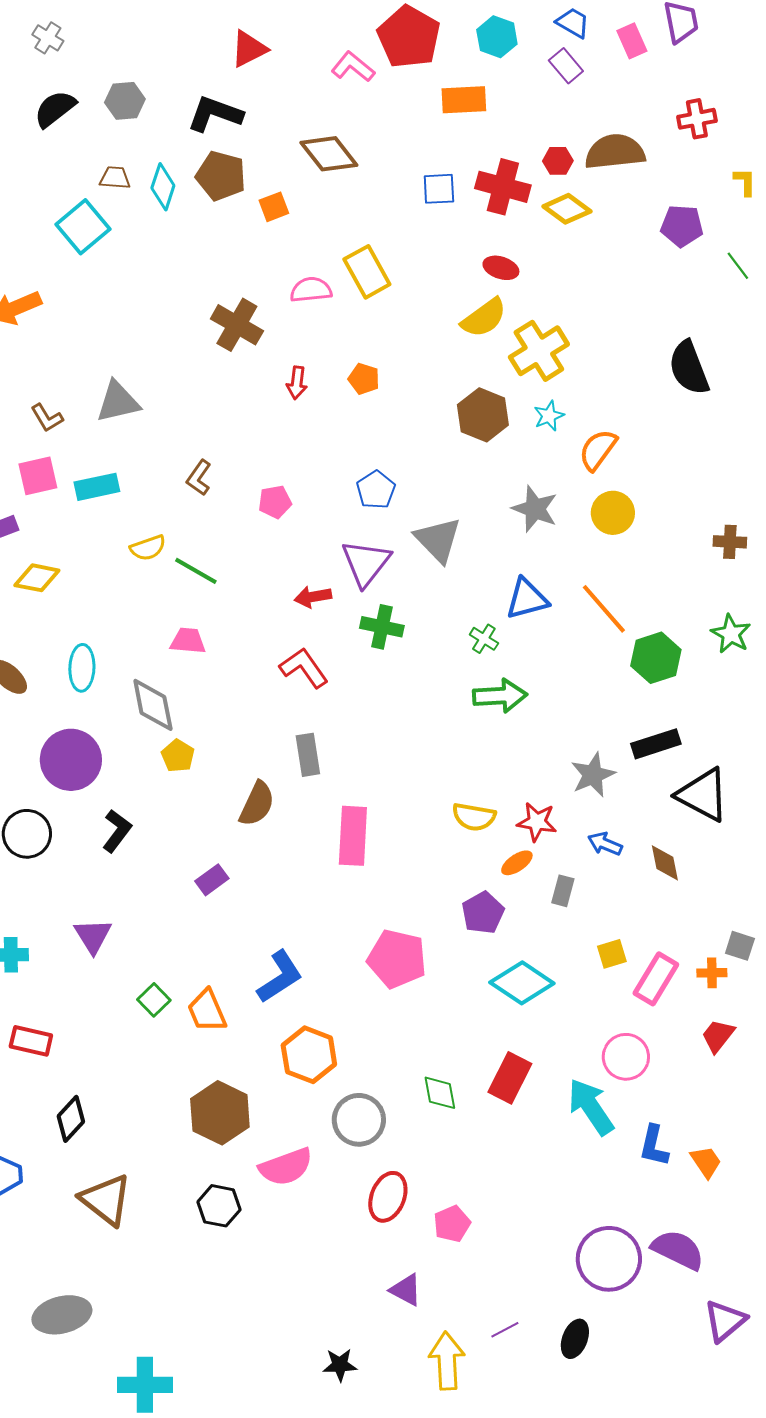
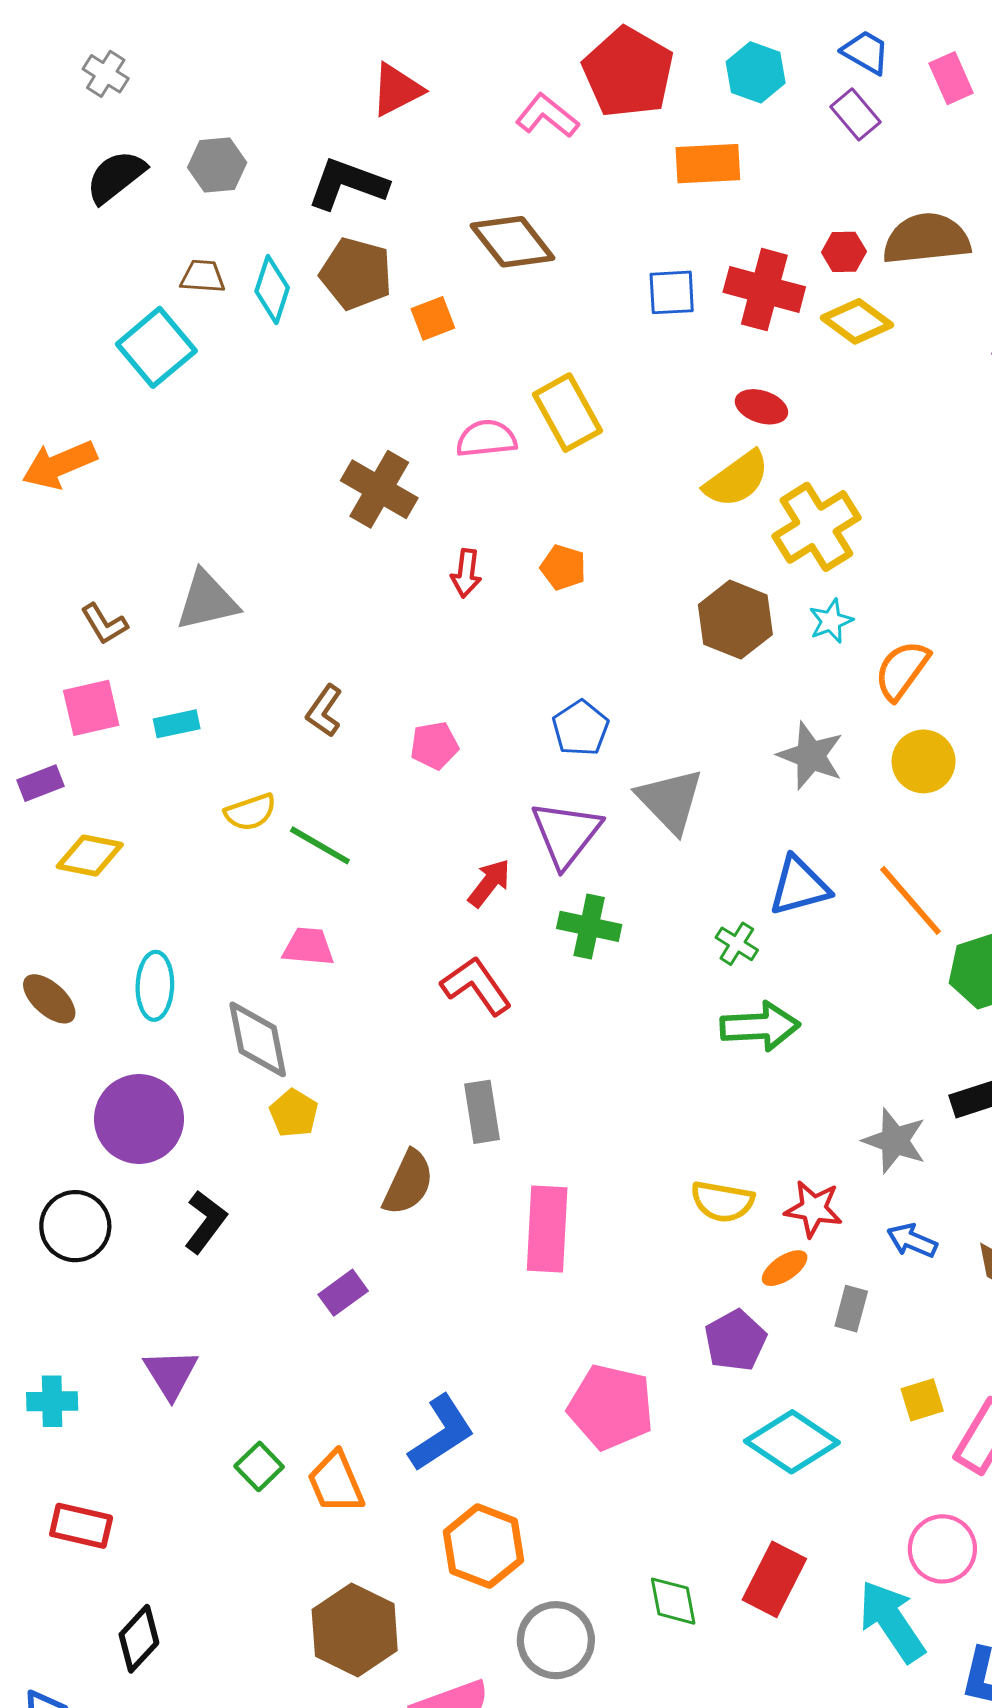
cyan rectangle: (97, 487) -> (177, 724), size x0.7
red arrow: (313, 597) -> (489, 883), turned 138
gray star: (593, 775) -> (895, 1141), turned -30

